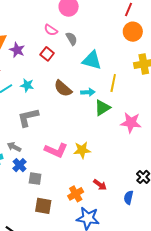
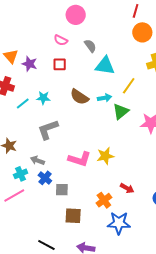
gray semicircle: (72, 39) -> (90, 46), moved
red square: (47, 54) -> (60, 64), turned -32
yellow line: (113, 83) -> (129, 86), turned 30

